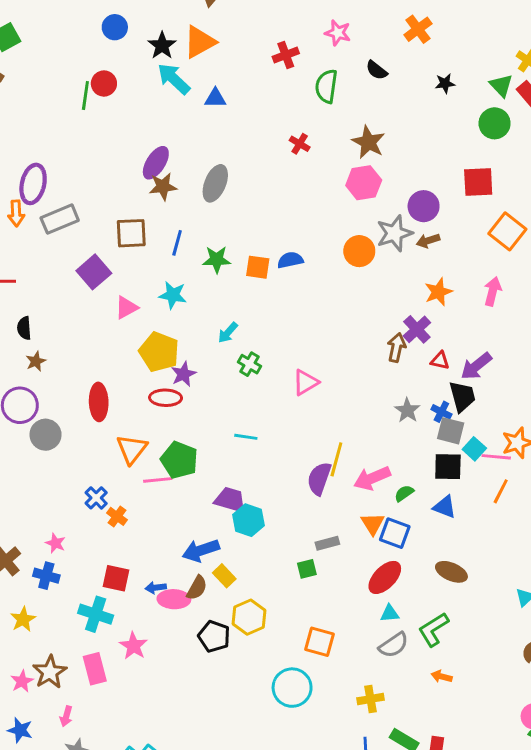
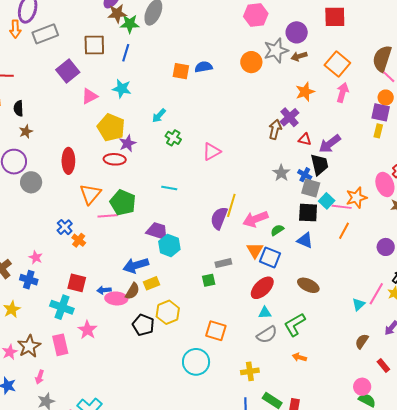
orange square: (507, 231) -> (337, 64), moved
green star: (217, 260) -> (130, 24), moved
yellow rectangle: (224, 576) -> (152, 283), turned -70

